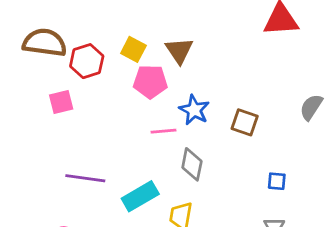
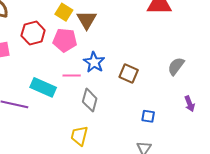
yellow square: (133, 49) -> (64, 12), moved
red hexagon: (87, 61) -> (33, 33), moved
cyan rectangle: (140, 196) -> (43, 87), moved, turned 50

